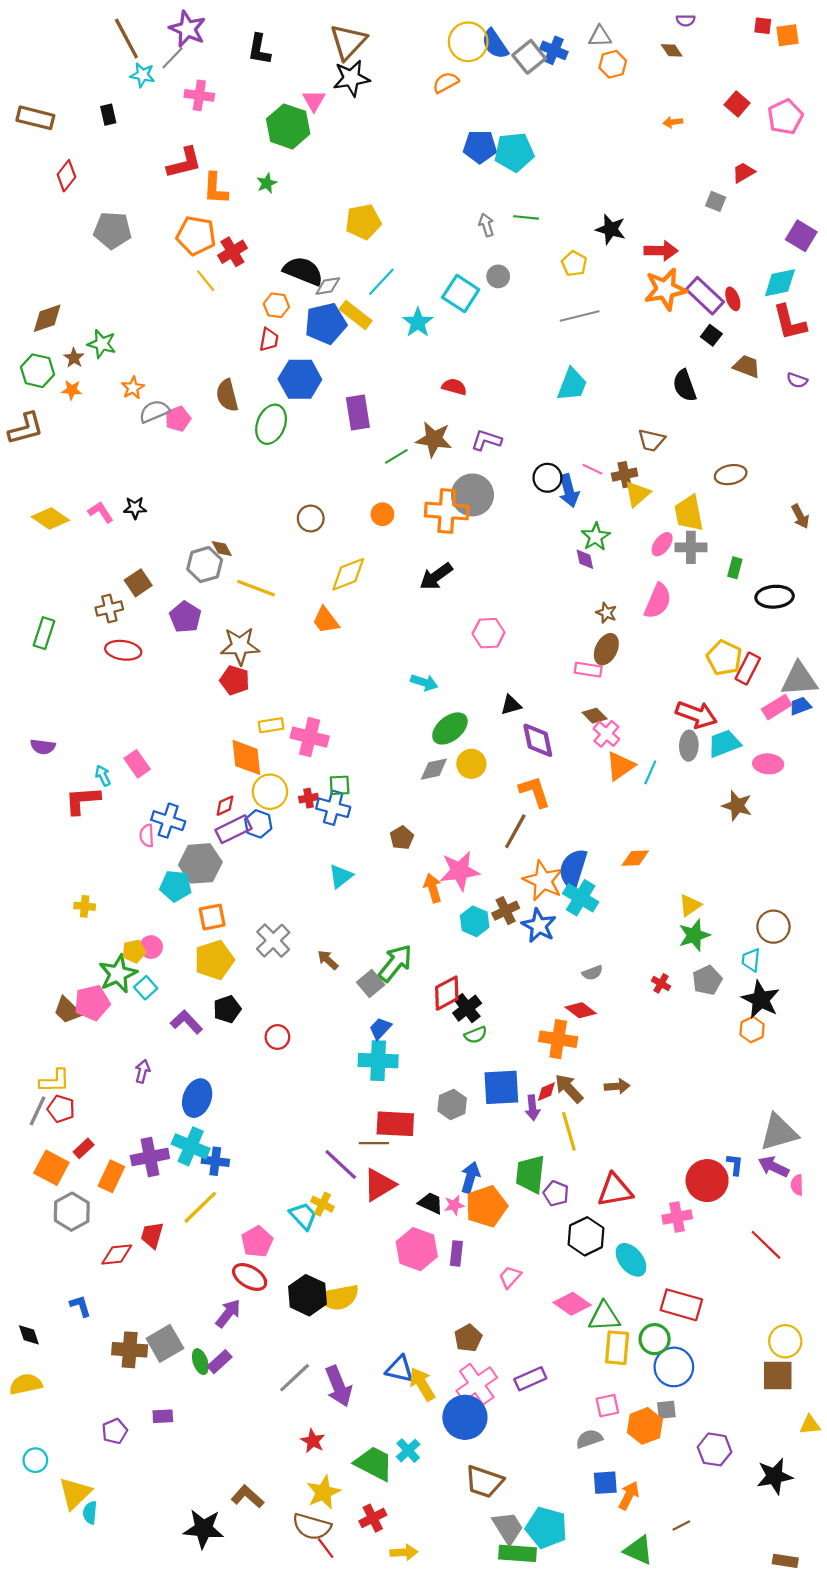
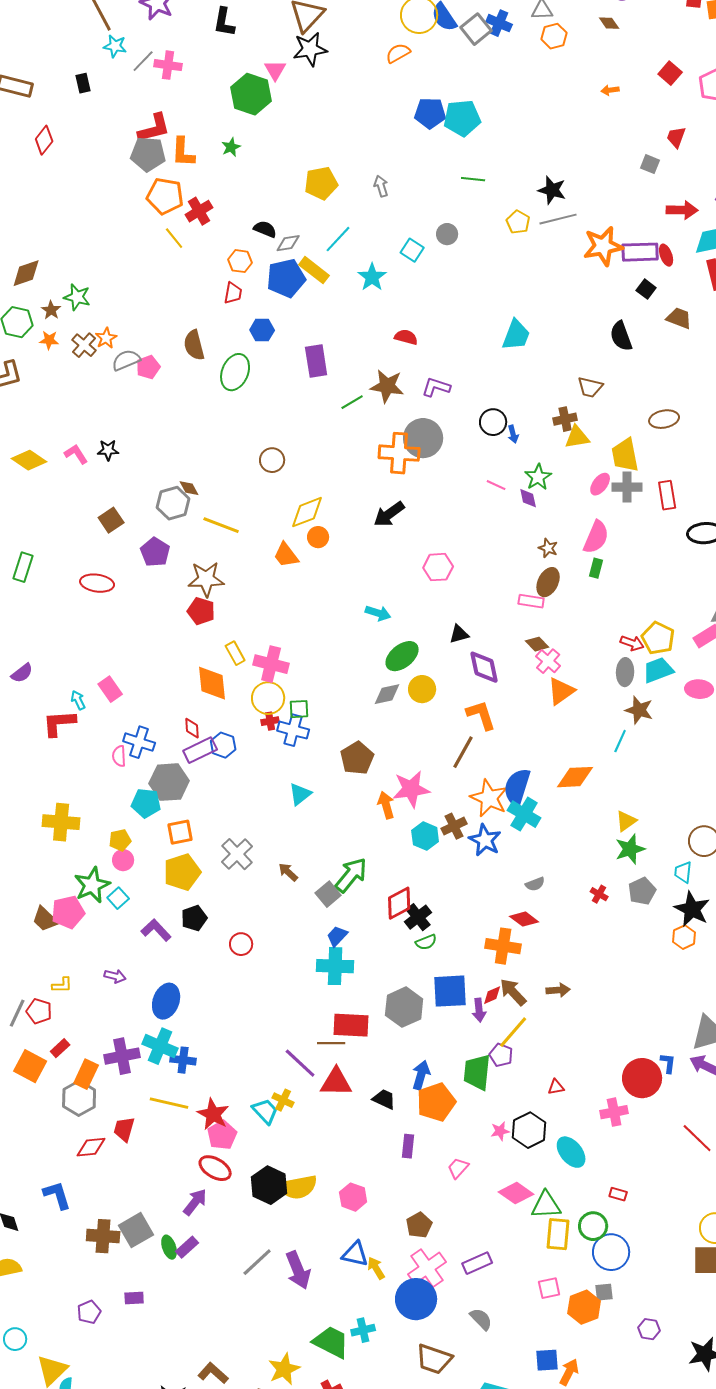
gray line: (172, 58) -> (143, 61), moved
red trapezoid: (743, 172) -> (676, 137), turned -40
gray arrow: (486, 225) -> (381, 186), moved
gray pentagon: (112, 230) -> (148, 154), moved
red arrow: (661, 251) -> (682, 210), moved
black semicircle: (303, 271) -> (265, 229), size x0.6
cyan square: (461, 294) -> (412, 250), size x0.7
purple rectangle: (705, 296) -> (640, 252), turned -45
gray line: (580, 316) -> (558, 219), moved
blue hexagon: (300, 379) -> (262, 330), size x0.6
pink line: (592, 469) -> (496, 485), moved
blue arrow: (569, 491) -> (513, 434), size x0.6
yellow triangle: (637, 494) -> (577, 437), turned 32
orange circle: (382, 514) -> (318, 537), moved
green rectangle: (735, 568) -> (596, 568), moved
brown cross: (109, 608) -> (84, 345), moved, turned -35
yellow pentagon: (724, 658) -> (658, 638), moved
red rectangle: (748, 668) -> (667, 495), moved, turned -36
red arrow: (696, 715) -> (632, 643), size x0.6
yellow rectangle: (271, 725) -> (235, 653), turned 70
purple semicircle: (43, 747) -> (22, 673), turned -45
cyan line: (650, 772) -> (620, 741), moved
yellow circle: (270, 792) -> (268, 698), moved
red diamond: (225, 806) -> (192, 728), turned -70
brown star: (737, 806) -> (639, 710), moved
brown pentagon: (402, 838) -> (357, 758), size x1.5
orange diamond: (635, 858) -> (575, 777), size x1.4
yellow cross: (85, 906) -> (61, 822), size x1.8
yellow pentagon: (134, 951) -> (120, 840), moved
purple arrow: (142, 1071) -> (115, 976), turned 90
yellow L-shape: (55, 1081) -> (62, 985), moved, size x0.7
gray hexagon: (452, 1105) -> (404, 1007), size x1.4
yellow line: (569, 1131) -> (513, 1032), turned 57
red triangle: (379, 1185) -> (336, 1082), turned 32
red triangle: (615, 1190) -> (556, 1087), size x0.5
purple pentagon: (556, 1193) -> (501, 1055), moved
pink star: (454, 1205) -> (500, 1131), moved
yellow line: (200, 1207) -> (169, 1103), turned 57
gray hexagon: (72, 1212) -> (79, 1098), moved
pink hexagon: (417, 1249) -> (353, 1197), moved, size x0.7
red rectangle: (681, 1305) -> (618, 1194), size x0.5
blue L-shape: (80, 1306) -> (57, 1195), size x1.4
yellow arrow: (422, 1384) -> (376, 1268), size x0.7
gray semicircle: (589, 1439) -> (481, 1319), moved, turned 65
red star: (313, 1441) -> (213, 1114), moved, size x1.4
purple hexagon: (715, 1449) -> (649, 1329), size x0.7
cyan cross: (408, 1451) -> (363, 1330), turned 30

